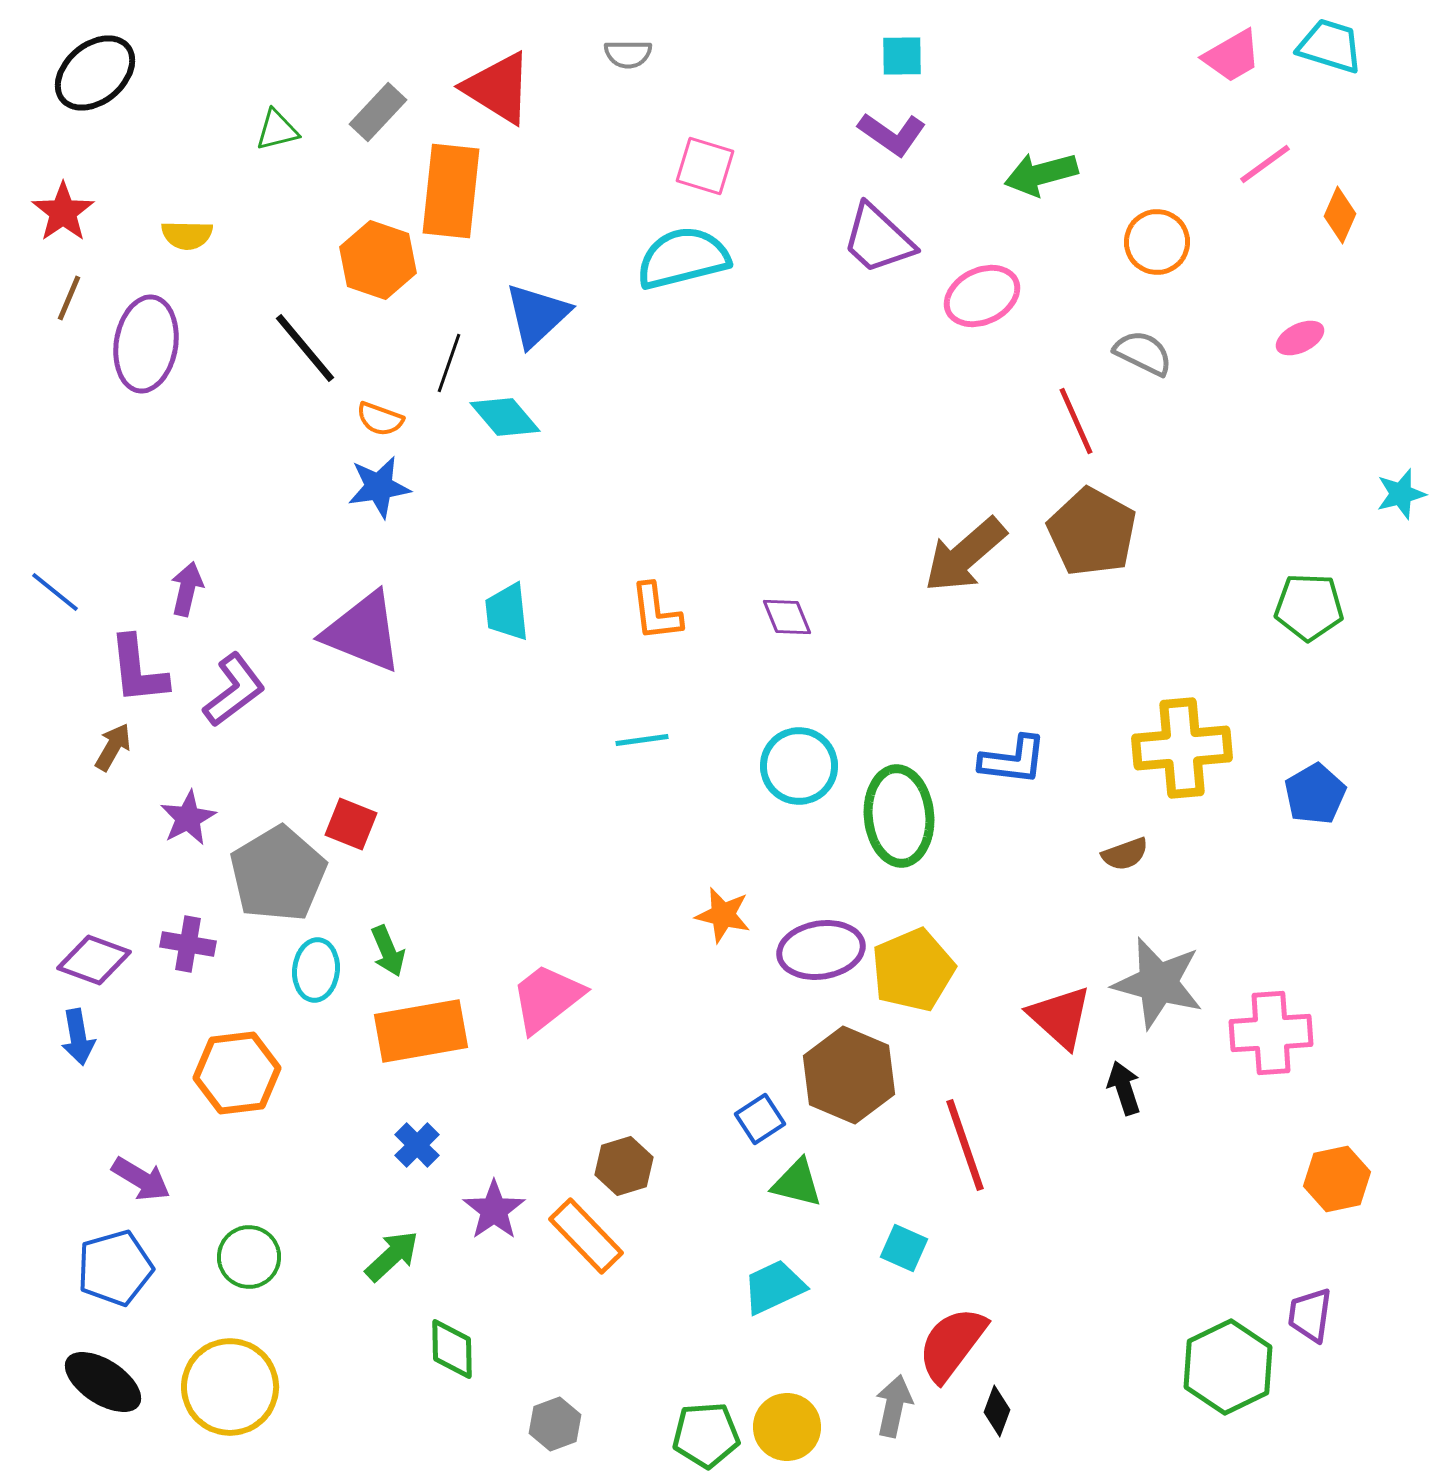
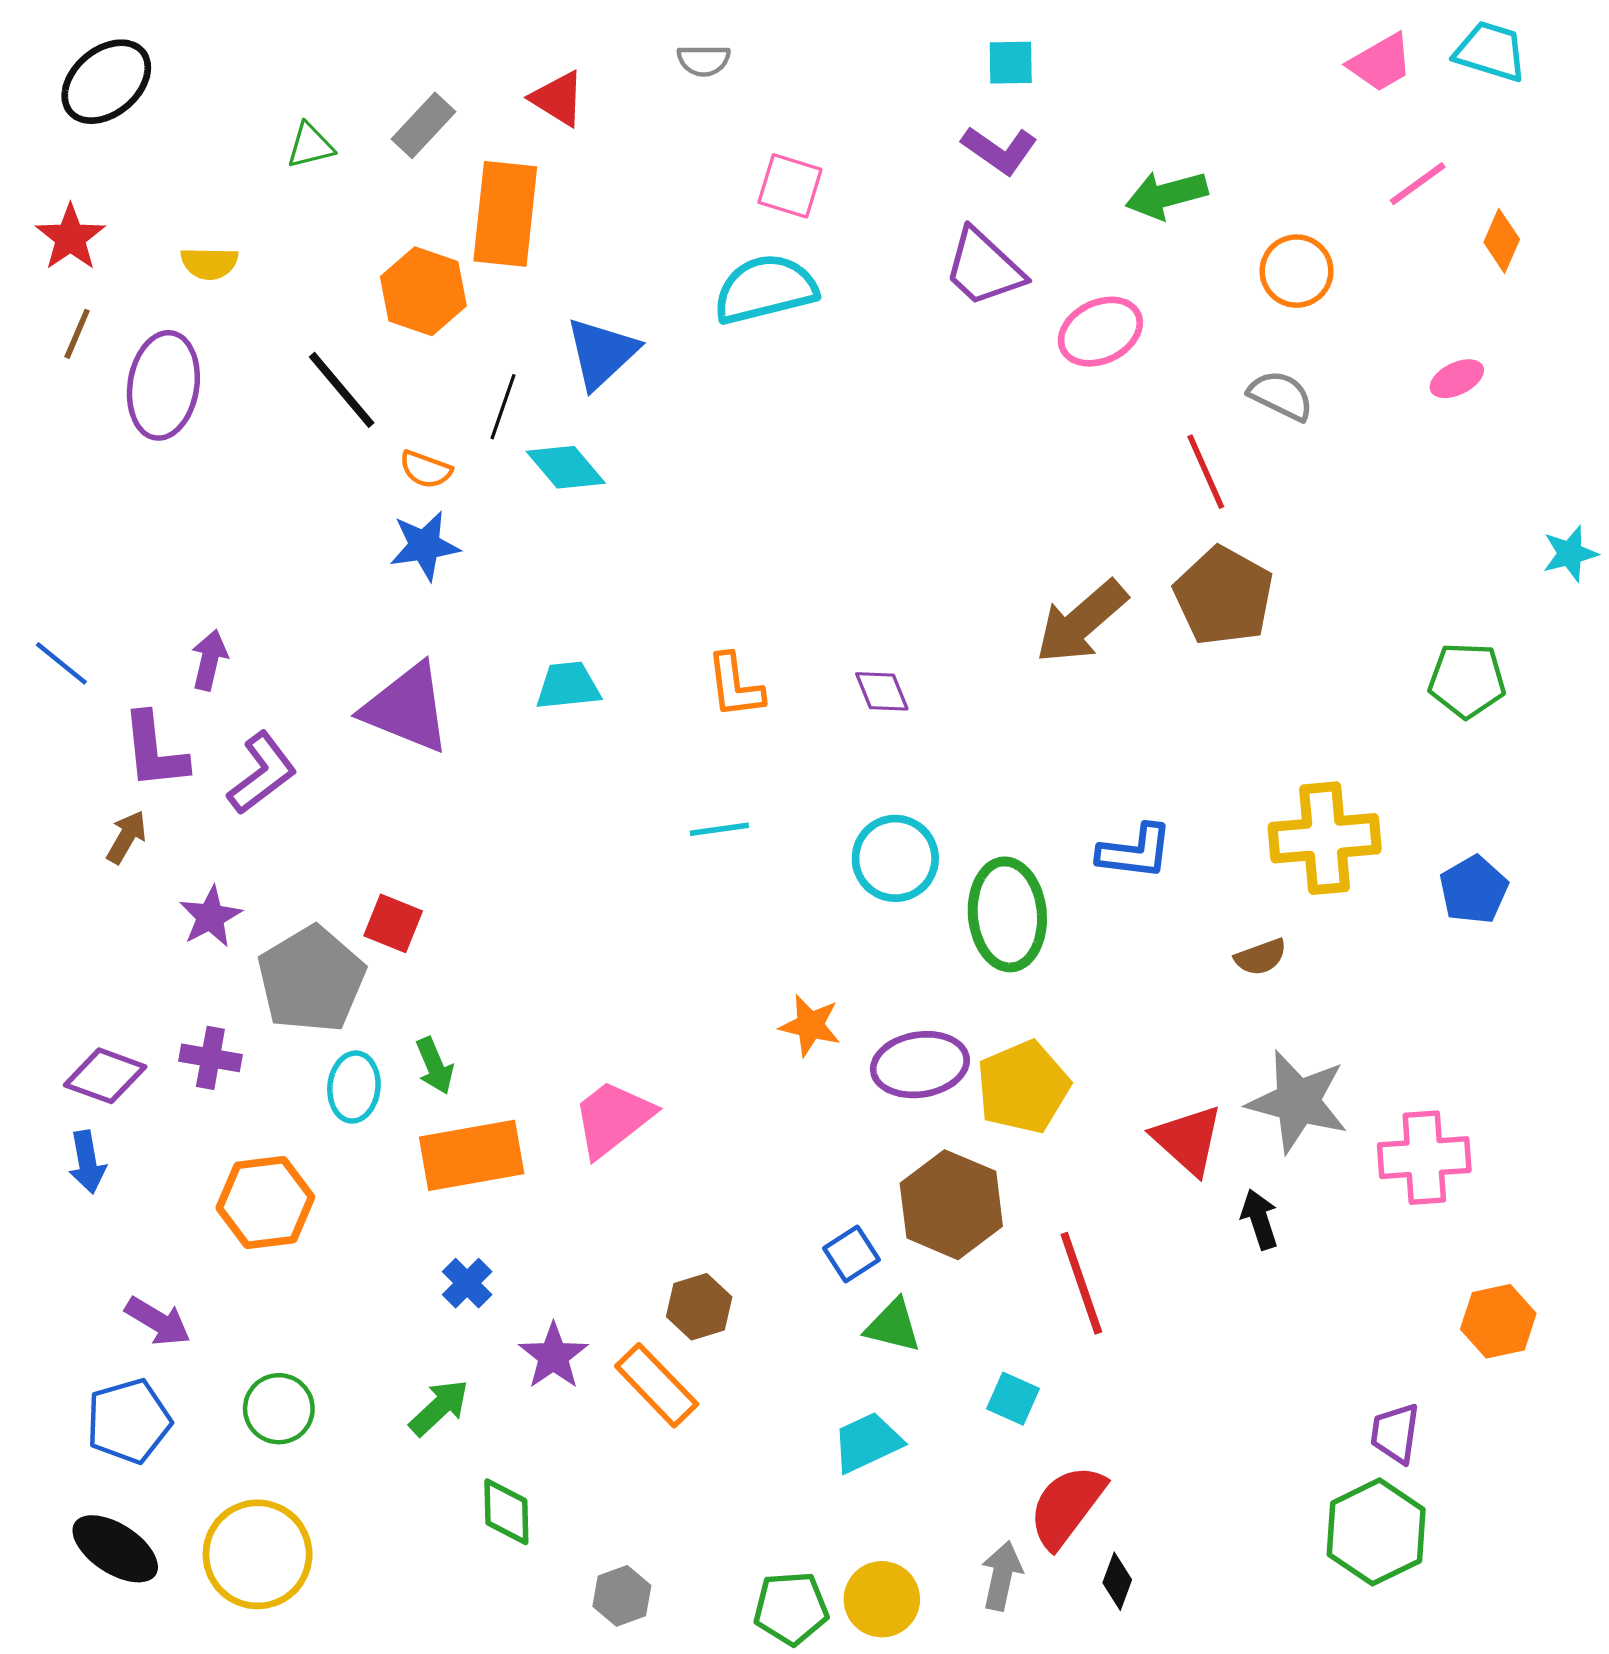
red triangle: (498, 88) -> (558, 98), size x0.7
cyan trapezoid: (507, 612) -> (568, 686), turned 90
purple trapezoid: (1310, 1315) -> (1395, 1433), moved

